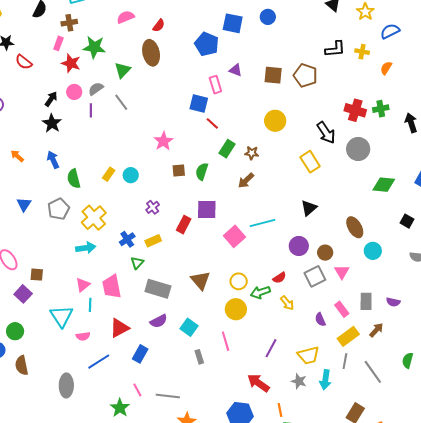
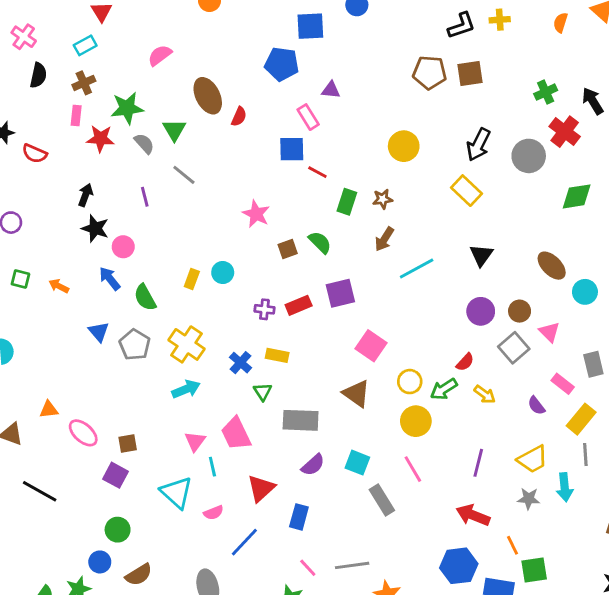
red semicircle: (159, 26) -> (239, 117), moved
orange semicircle: (386, 68) -> (561, 23), moved
brown square: (273, 75) -> (470, 74), moved
gray semicircle: (96, 89) -> (144, 144), moved, turned 98
pink circle: (74, 92) -> (123, 247), moved
red cross: (355, 110) -> (565, 132), moved, turned 35
black arrow: (326, 133) -> (478, 145), turned 75
green semicircle: (202, 172) -> (320, 242), turned 132
blue triangle: (24, 204) -> (99, 332), moved
purple cross: (153, 207) -> (264, 309), turned -32
cyan line: (263, 223) -> (417, 268), moved
red rectangle: (184, 225) -> (299, 305), moved, turned 54
pink square: (234, 236) -> (371, 346), moved
yellow rectangle: (153, 241) -> (277, 355), turned 49
gray rectangle: (199, 357) -> (382, 500), size x1.5
brown semicircle: (22, 365) -> (139, 575), turned -96

